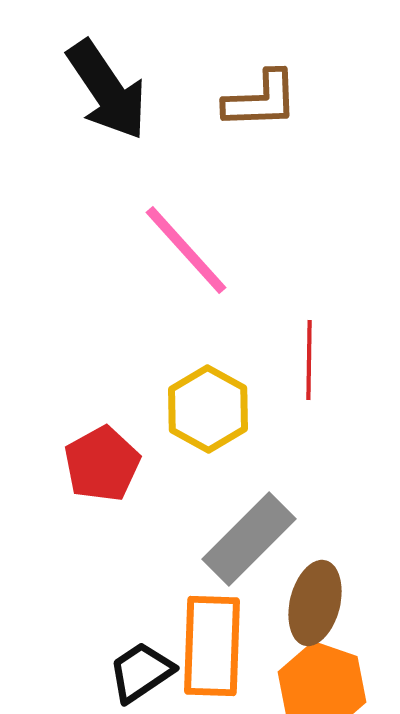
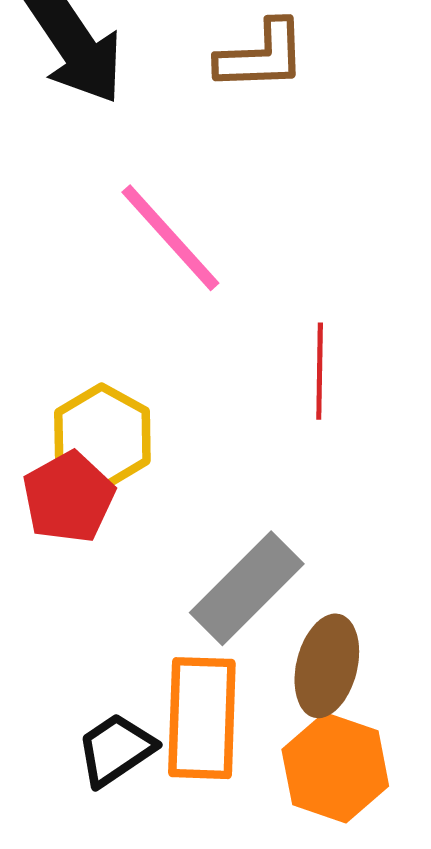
yellow hexagon: (208, 409) -> (102, 437), moved

